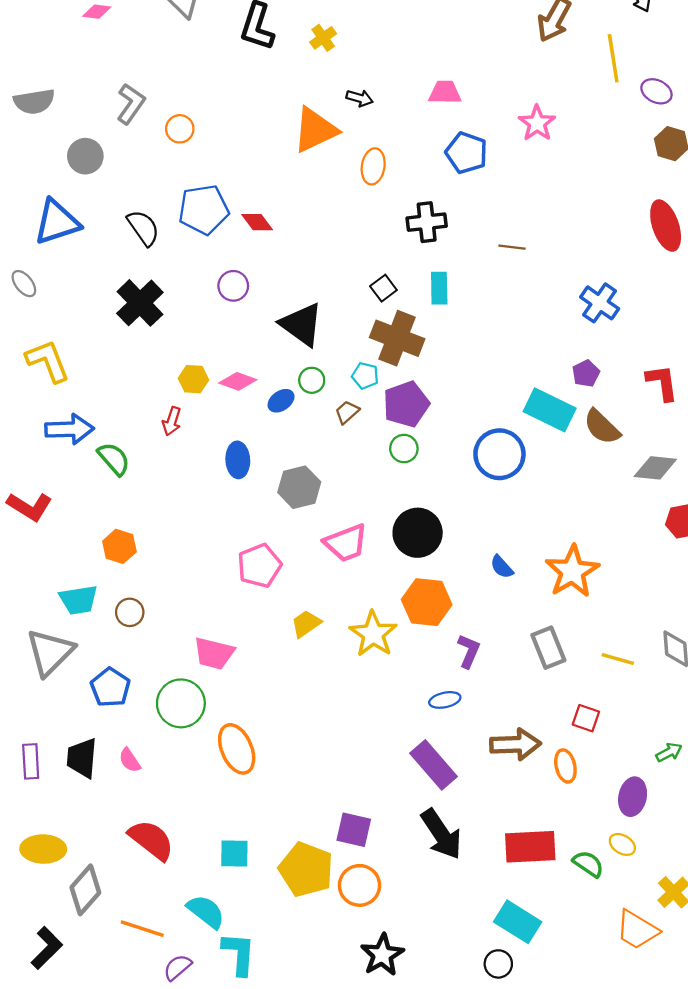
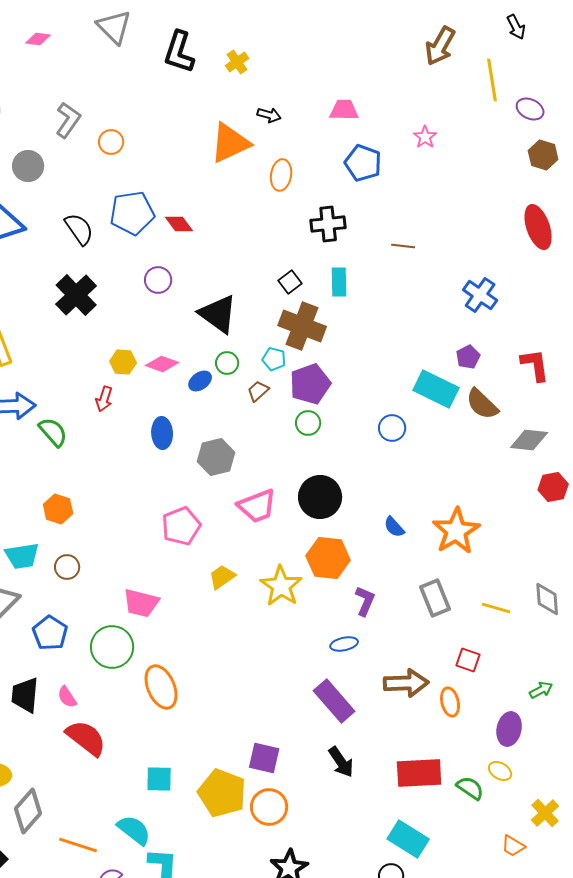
pink star: (537, 123) -> (425, 137), size x0.7
blue circle: (499, 454) -> (392, 428), size x0.6
black arrow: (441, 834) -> (341, 762), size x0.7
red semicircle: (151, 840) -> (86, 738), moved
orange trapezoid: (637, 930) -> (513, 846), size x0.6

